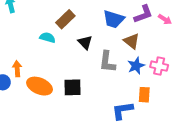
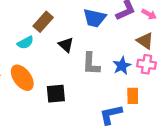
cyan semicircle: (47, 38) -> (25, 43), turned 140
brown triangle: (132, 41) -> (145, 41), moved
orange ellipse: (40, 86) -> (22, 78), moved, turned 35

